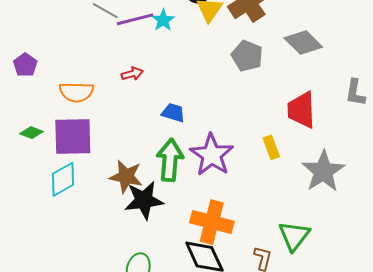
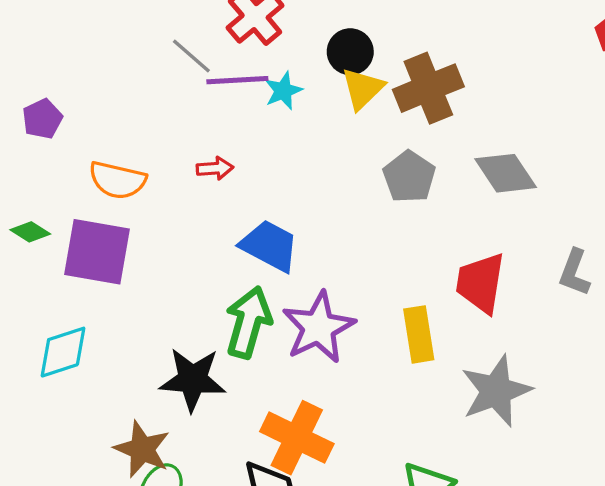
blue trapezoid: (173, 113) -> (269, 246), size x1.5
yellow rectangle: (271, 147) -> (419, 334), size x1.4
brown star: (126, 176) -> (142, 449), moved
cyan diamond: (63, 179) -> (63, 352), moved

